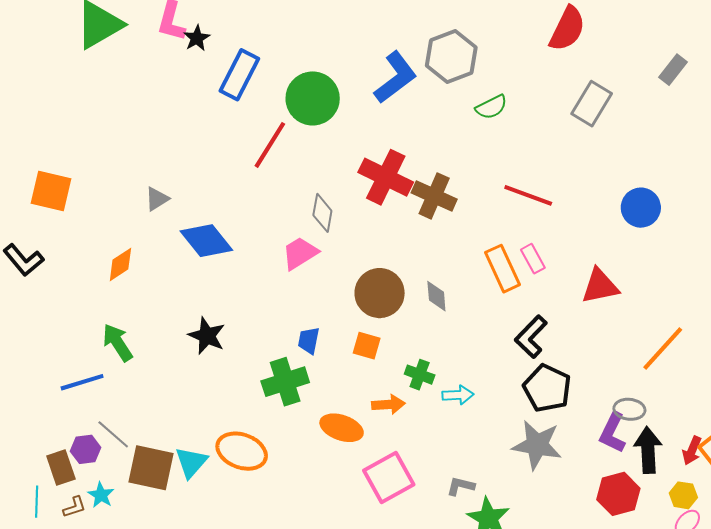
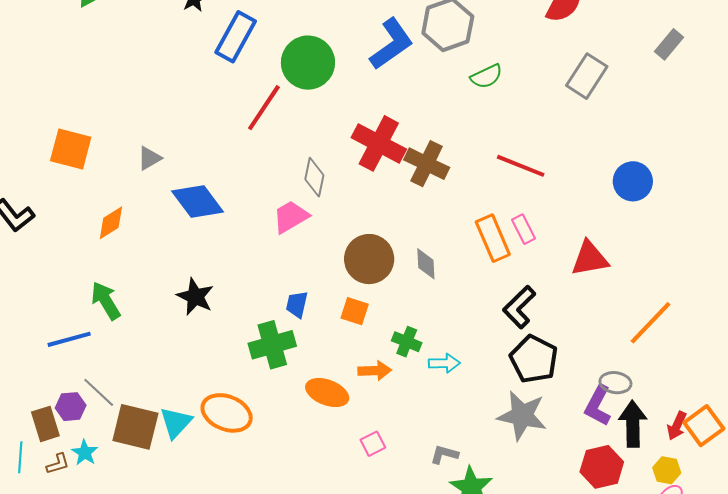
orange square: (51, 191) -> (71, 149), moved
pink square: (389, 478) -> (373, 444), size x0.5

